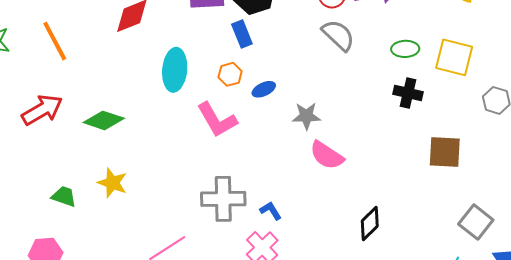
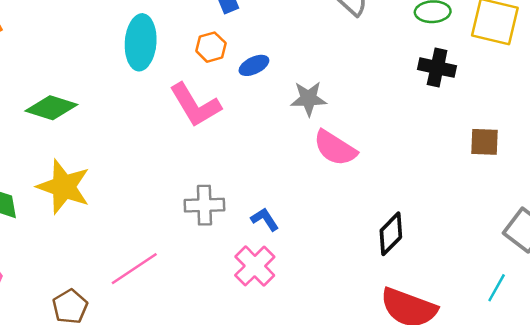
brown square: (445, 152) -> (484, 142), size x0.7
yellow star: (112, 183) -> (64, 187), size x1.4
gray cross: (223, 199) -> (204, 205), size x0.7

